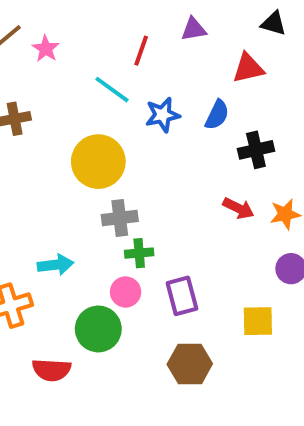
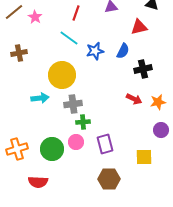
red line: (141, 51) -> (76, 13), moved
cyan arrow: (55, 265) -> (40, 98), moved
green circle: (98, 329) -> (52, 149), moved

